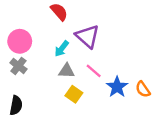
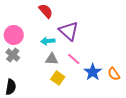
cyan arrow: (62, 49) -> (48, 41), turned 48

